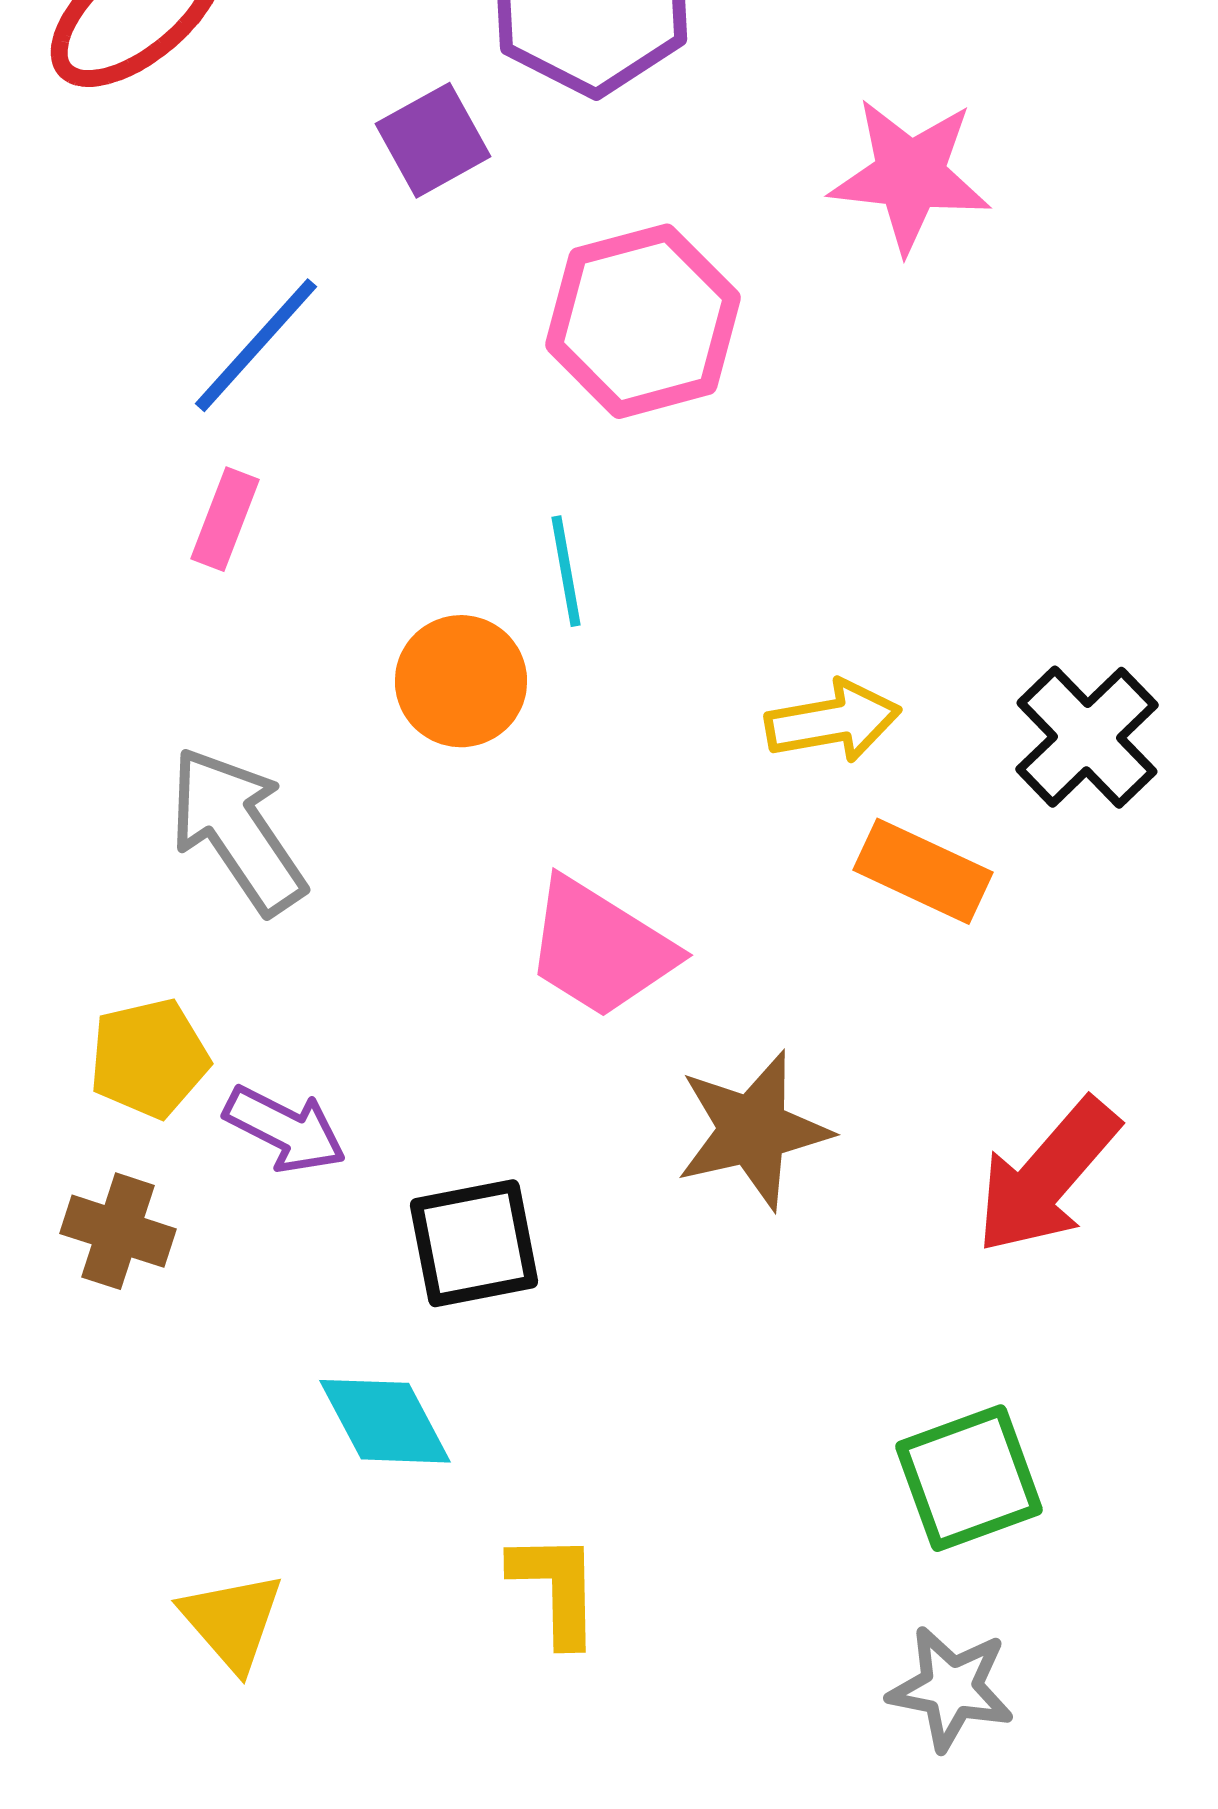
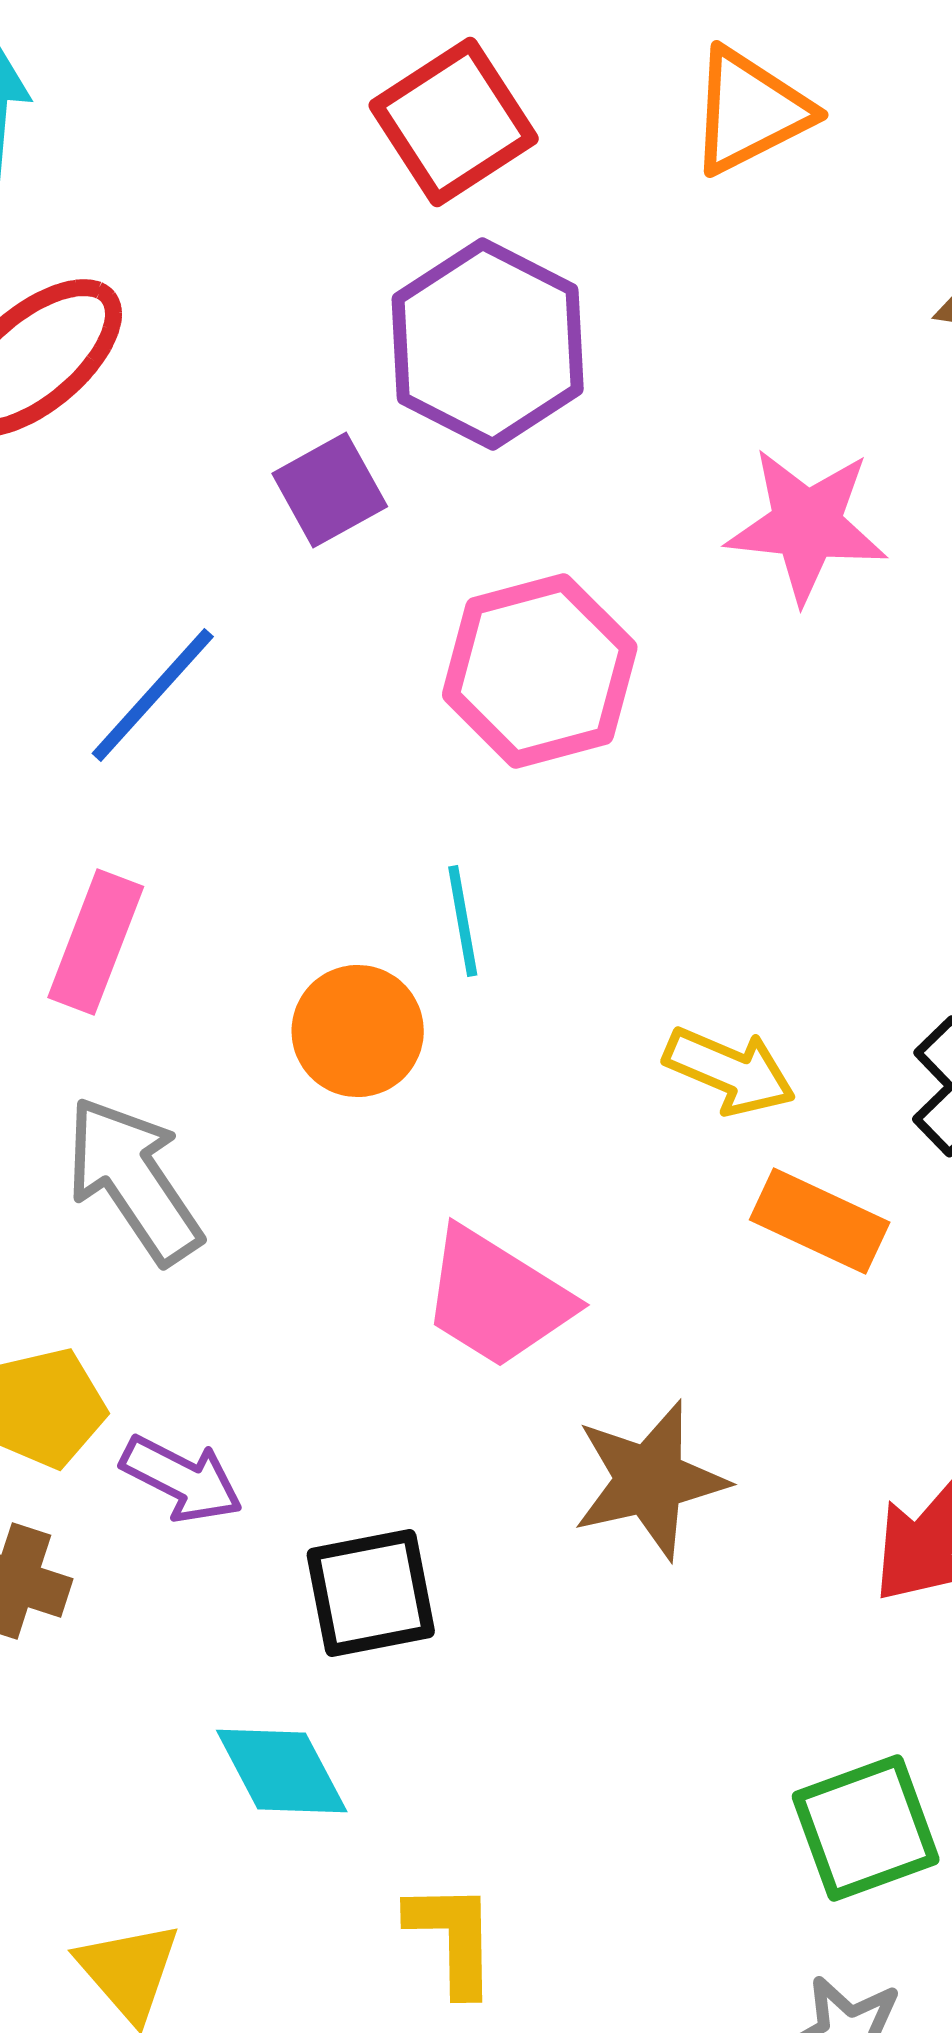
pink rectangle: (225, 519) -> (96, 942), moved, size x1.4
yellow arrow: (833, 721) -> (730, 1071), turned 33

